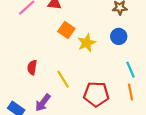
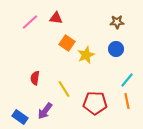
cyan line: (130, 70) -> (127, 80), turned 63

